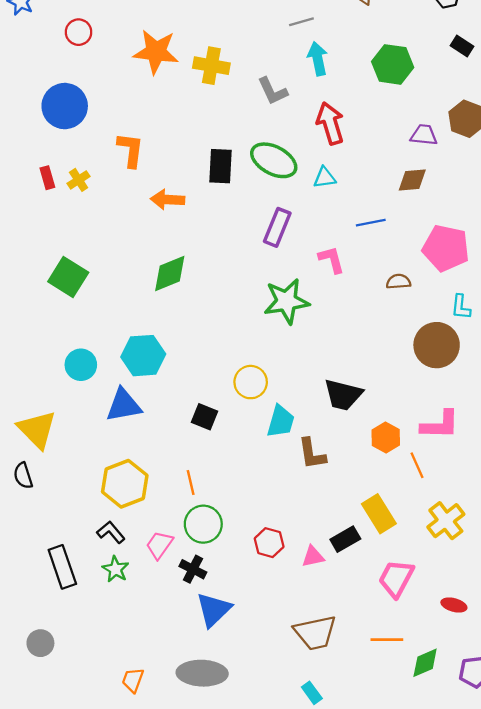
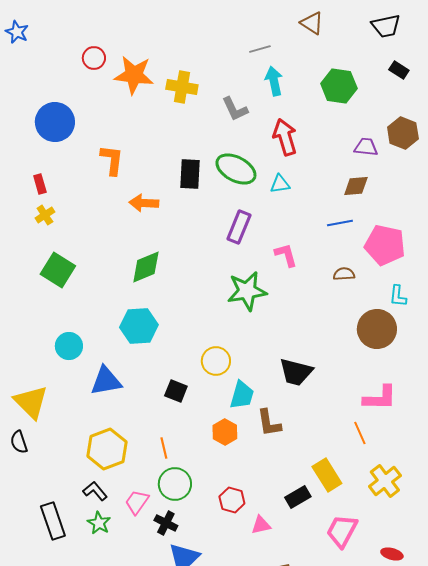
red circle: (79, 32) -> (94, 58), moved
yellow cross: (79, 180) -> (45, 215), moved
blue line: (371, 223) -> (340, 223), moved
cyan hexagon: (143, 356) -> (139, 326), moved
orange hexagon: (386, 438) -> (225, 432), moved
pink triangle: (313, 556) -> (261, 525), moved

